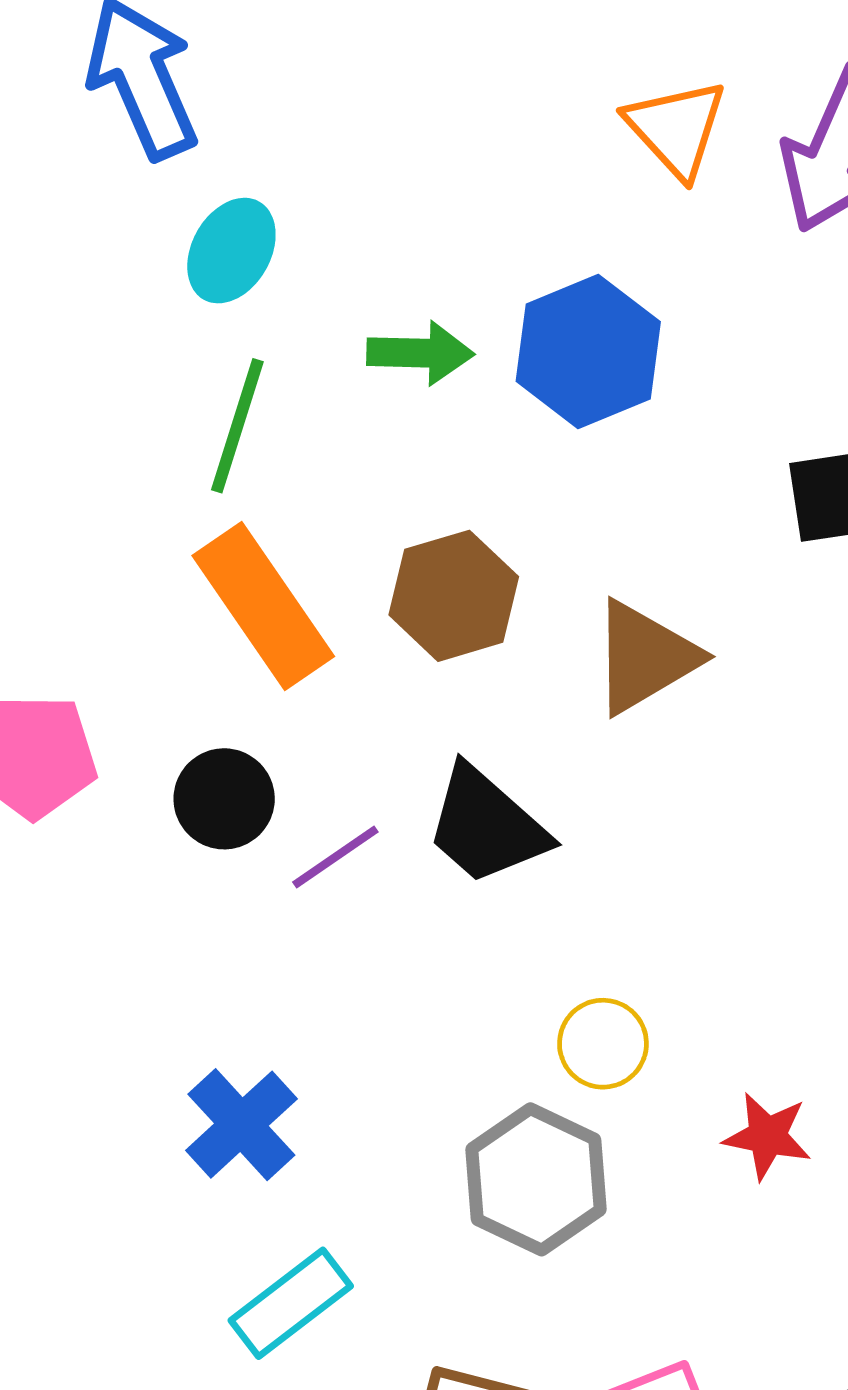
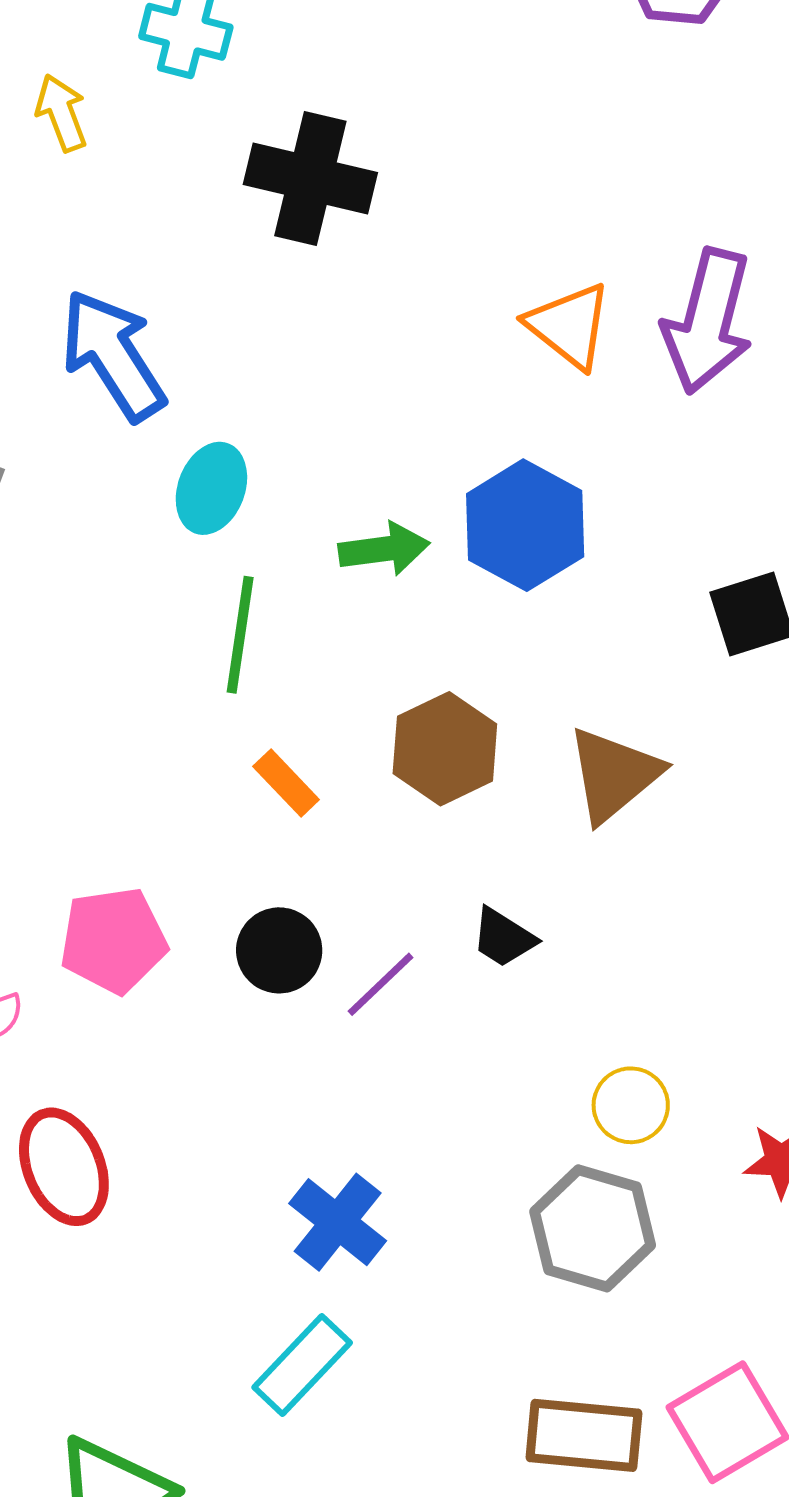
orange rectangle: (263, 606) -> (286, 783), size x0.5
black trapezoid: (487, 826) -> (503, 938), size x0.6
cyan rectangle: (291, 1303) -> (302, 1365), moved

